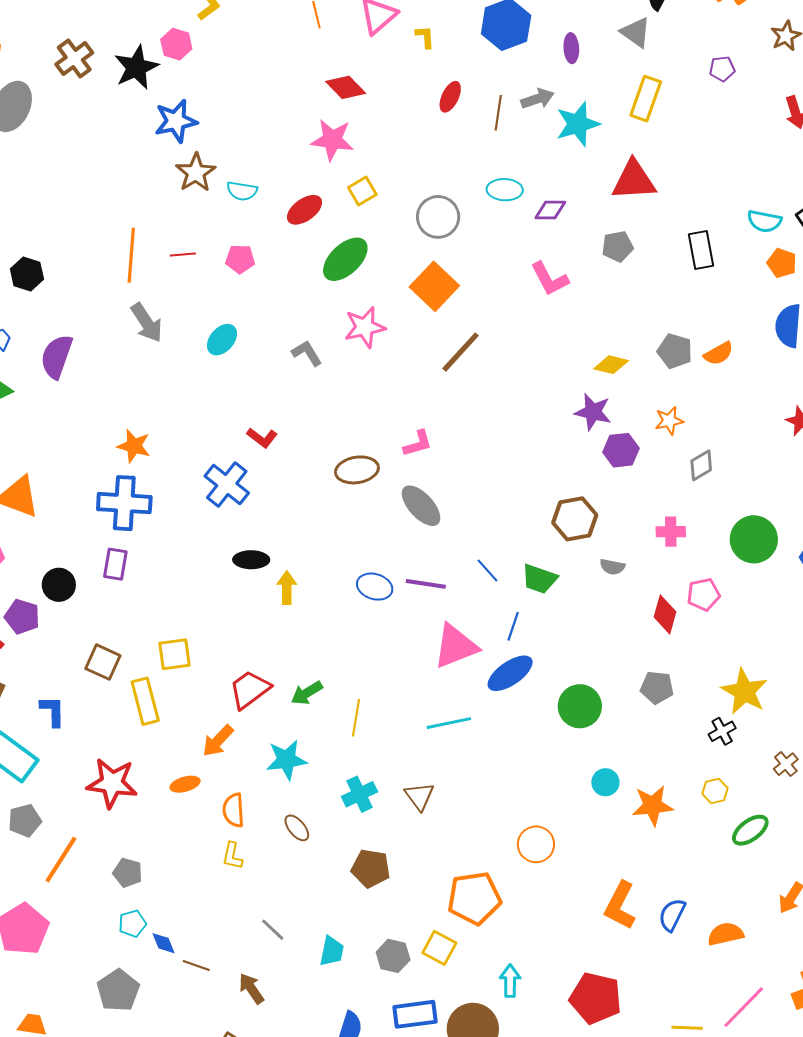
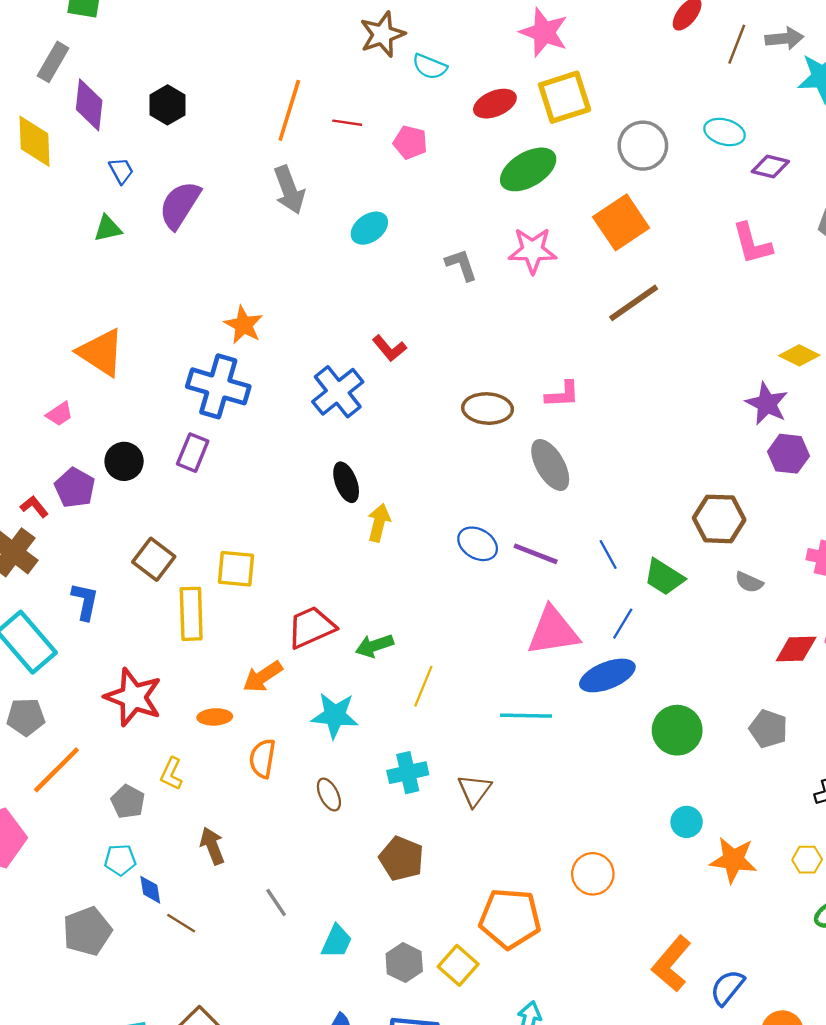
yellow square: (362, 191) -> (565, 97), size x1.6
black ellipse: (251, 560) -> (346, 482), turned 56
red diamond: (665, 614) -> (796, 649), turned 60
yellow L-shape: (232, 856) -> (171, 774), moved
brown arrow: (251, 989) -> (212, 846), moved

